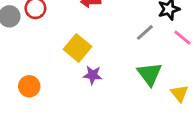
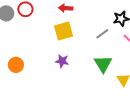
yellow square: (77, 48) -> (63, 31), moved, turned 30

